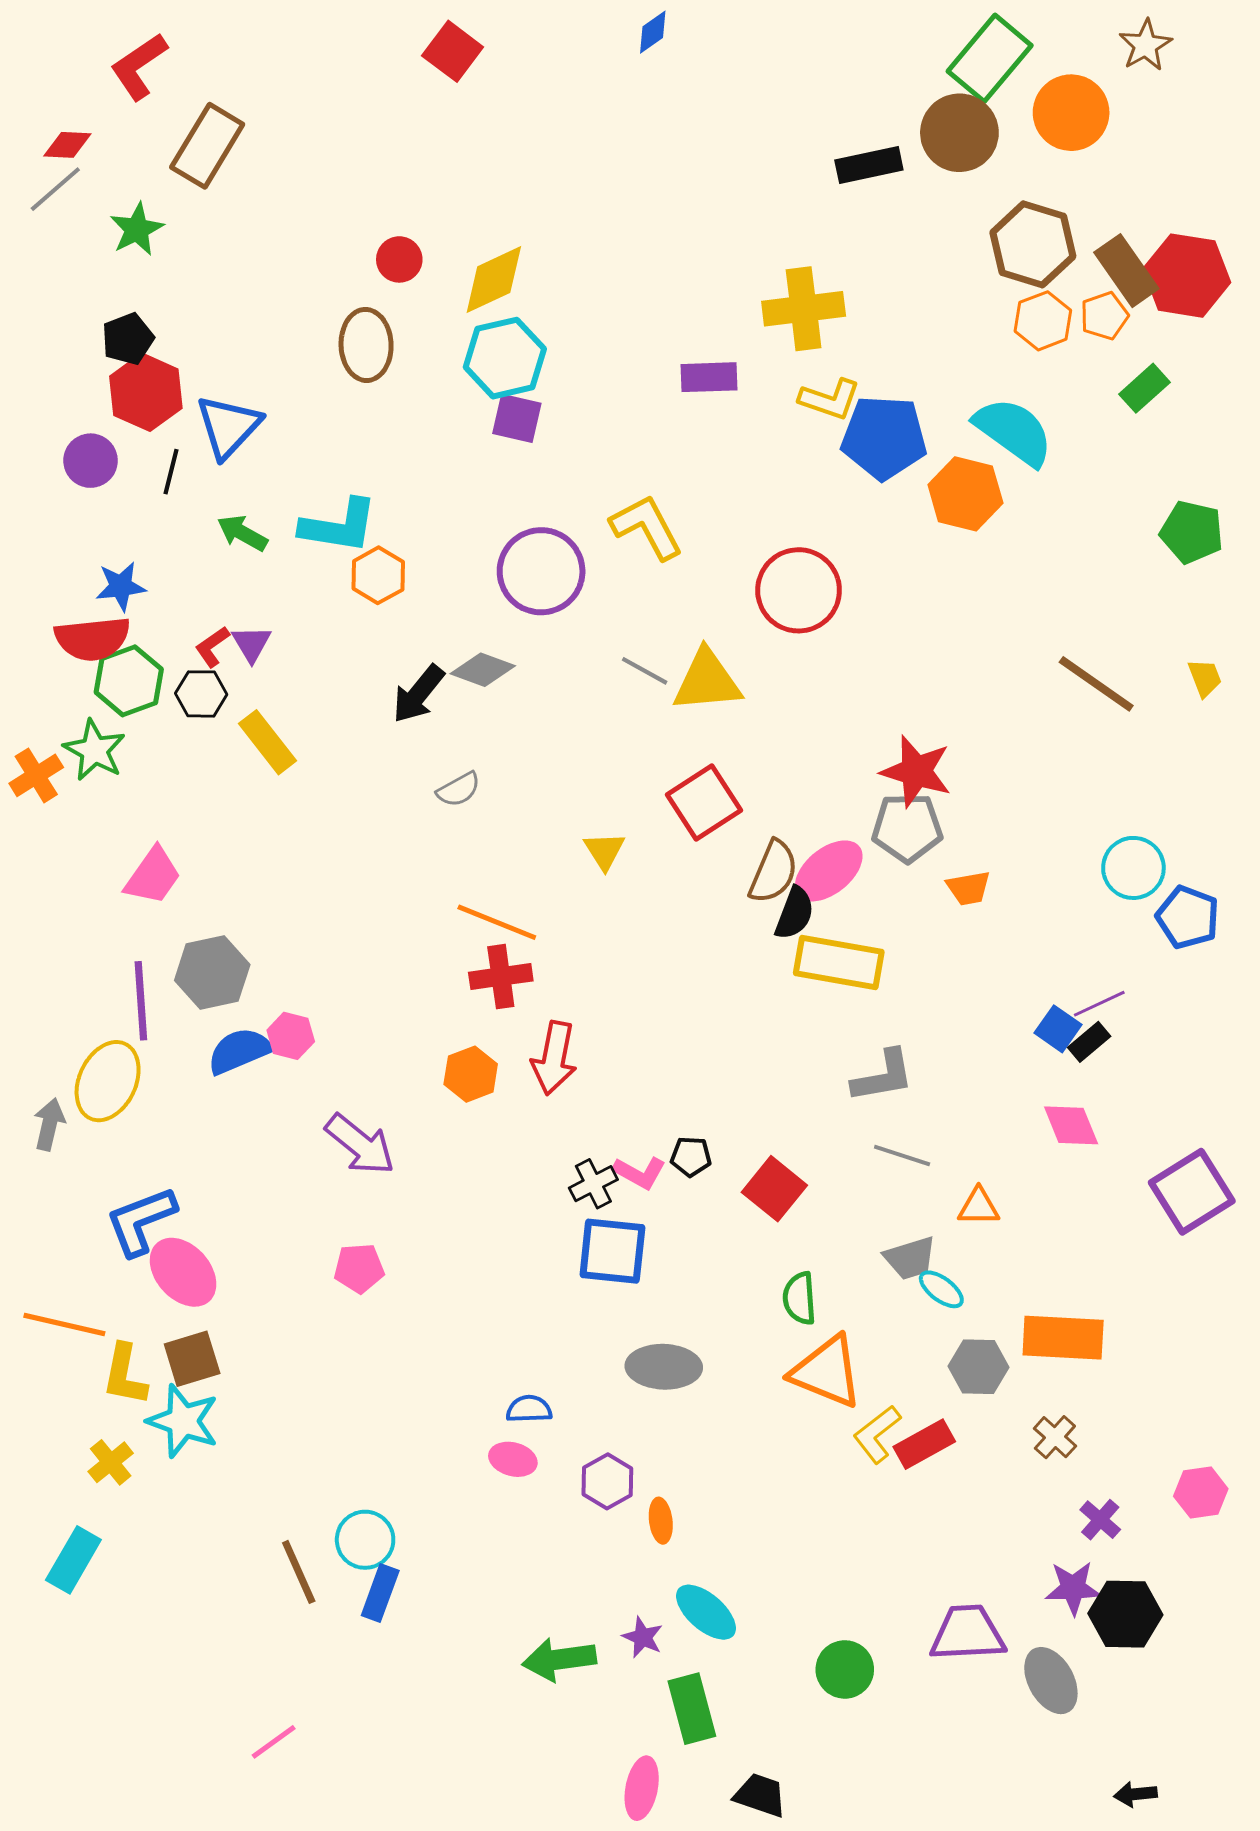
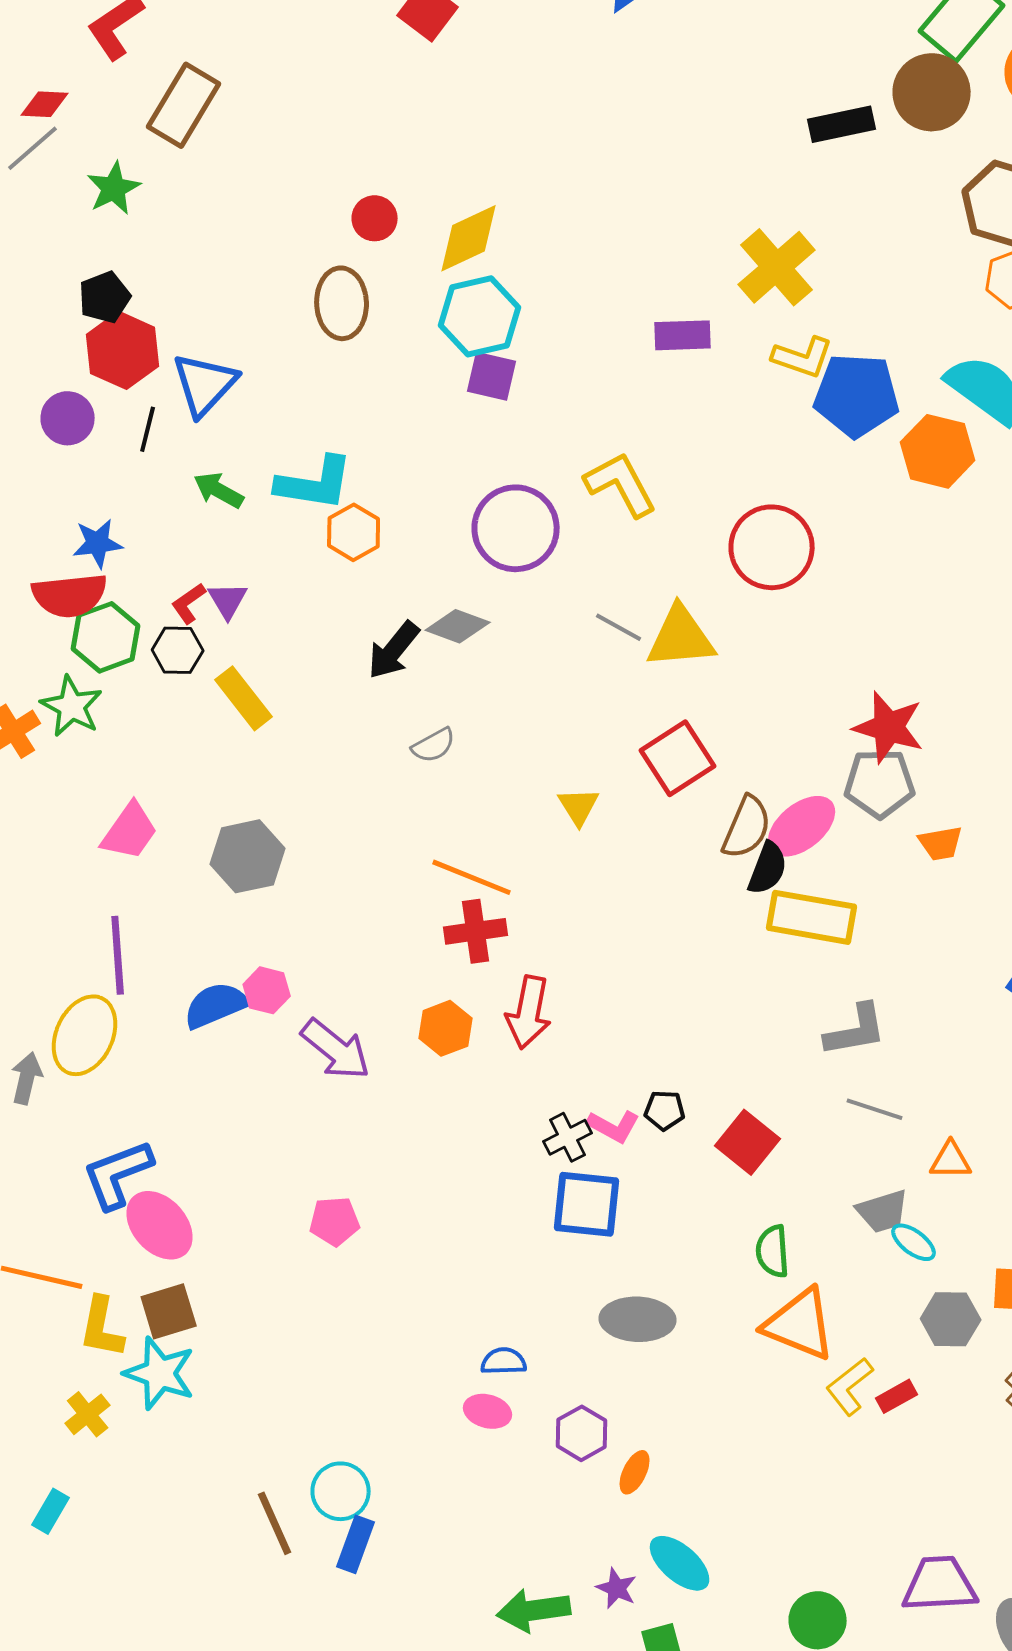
yellow cross: (804, 309) -> (777, 267), turned -34
gray hexagon: (212, 973) -> (248, 856), moved
purple arrow: (360, 1144) -> (336, 1049), moved
red rectangle: (924, 1444) -> (897, 1396), size x0.7
orange ellipse: (661, 1521) -> (635, 1472), turned 33
cyan rectangle: (73, 1560) -> (51, 1511), size x0.7

